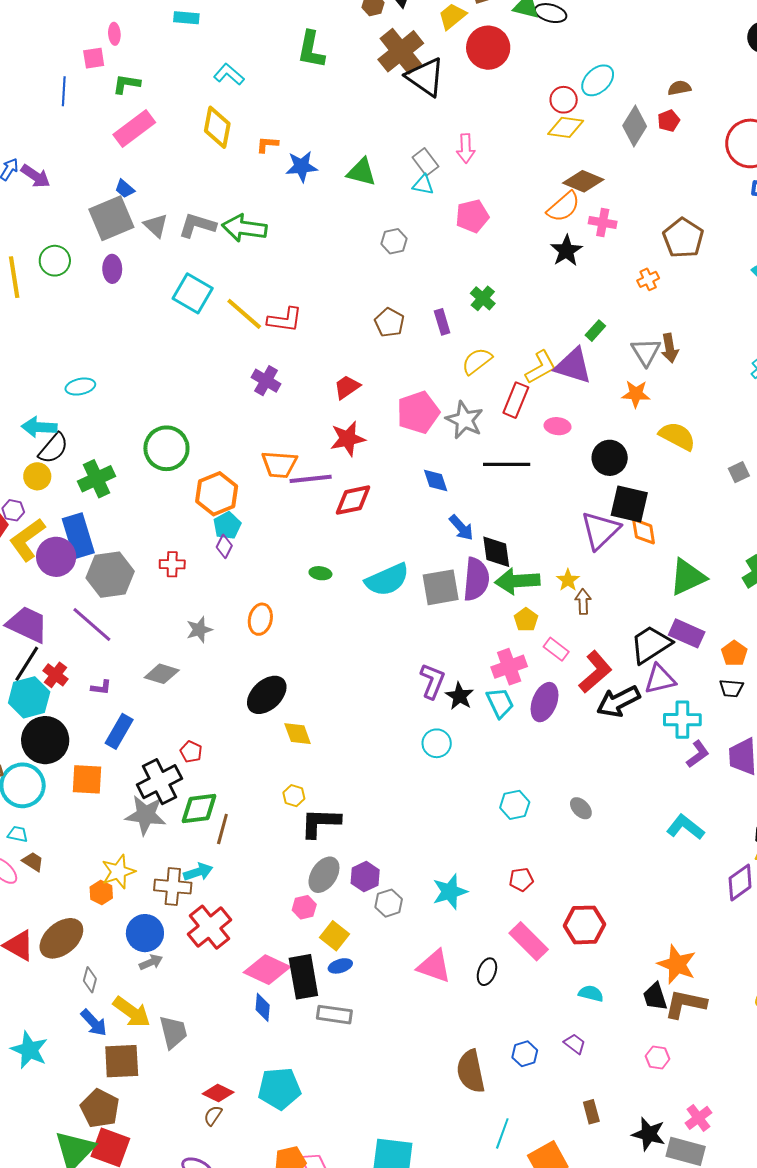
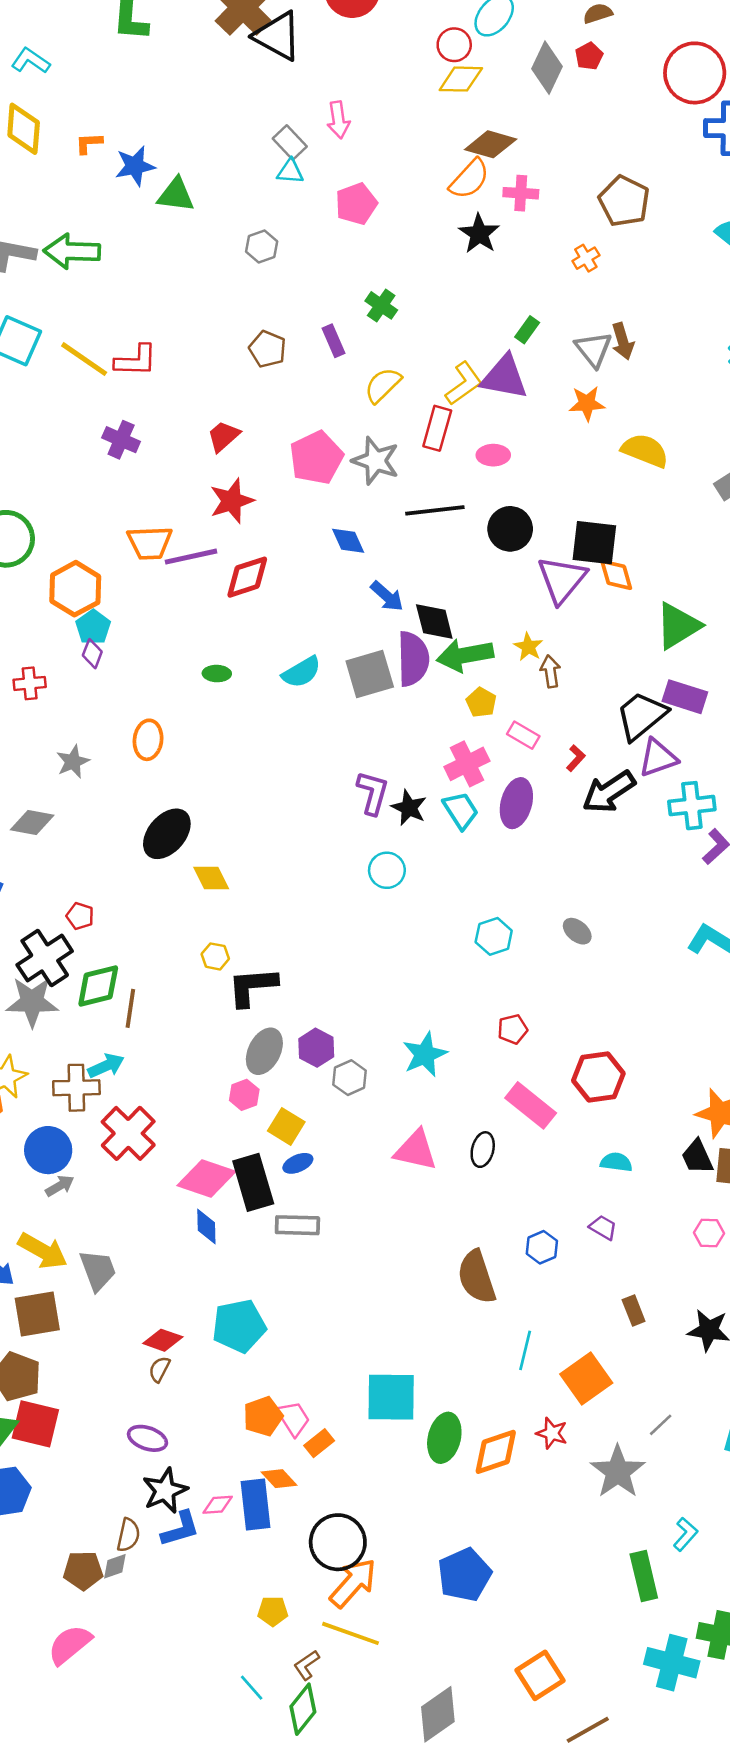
green triangle: (361, 172) -> (176, 195), moved
black circle: (610, 458) -> (510, 529), moved
cyan semicircle: (387, 580) -> (301, 672), size x0.7
red L-shape: (595, 672) -> (576, 758), size x0.5

